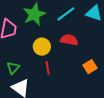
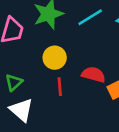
red semicircle: (69, 40) -> (94, 75), moved

